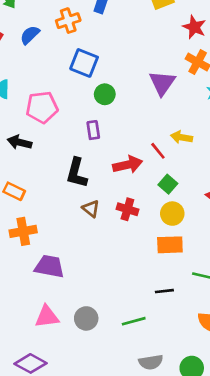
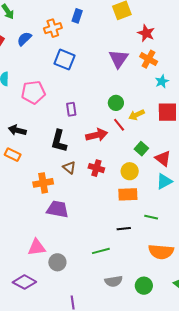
purple triangle: (162, 83) -> (119, 59), moved
green circle: (105, 94) -> (116, 103), moved
yellow arrow: (182, 137) -> (137, 115), turned -35
black arrow: (20, 142) -> (17, 130), moved
green square: (168, 184) -> (141, 149), moved
orange cross: (23, 231) -> (43, 183), moved
purple trapezoid: (49, 266) -> (58, 209), moved
gray circle: (86, 318) -> (57, 262), moved

